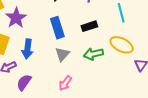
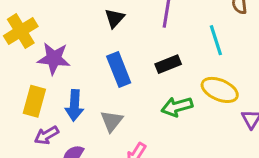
purple star: (16, 18) -> (54, 58), turned -30
gray triangle: (62, 54) -> (112, 121), moved

